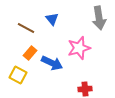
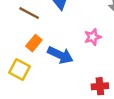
pink star: (79, 48) -> (93, 37), size x0.6

